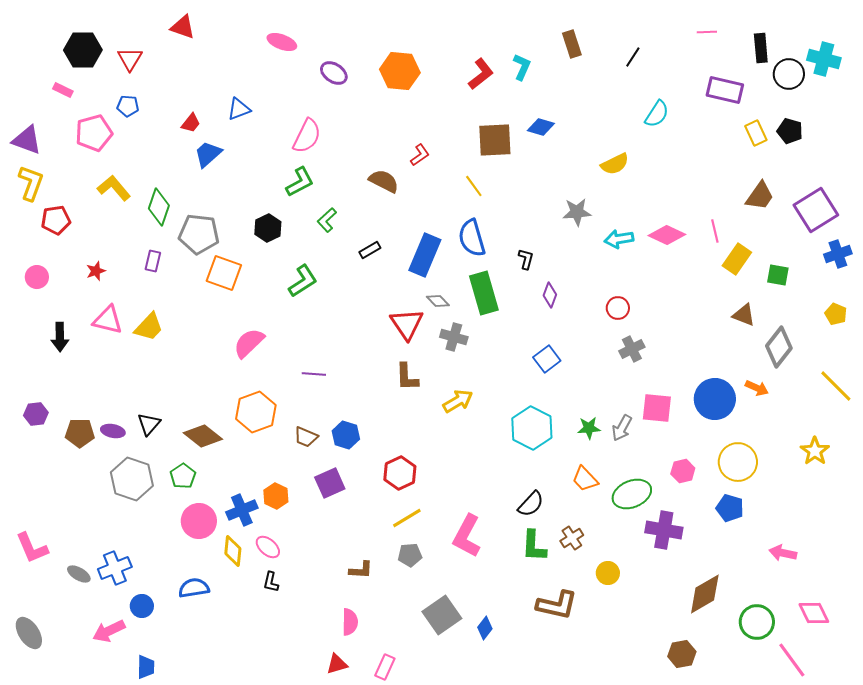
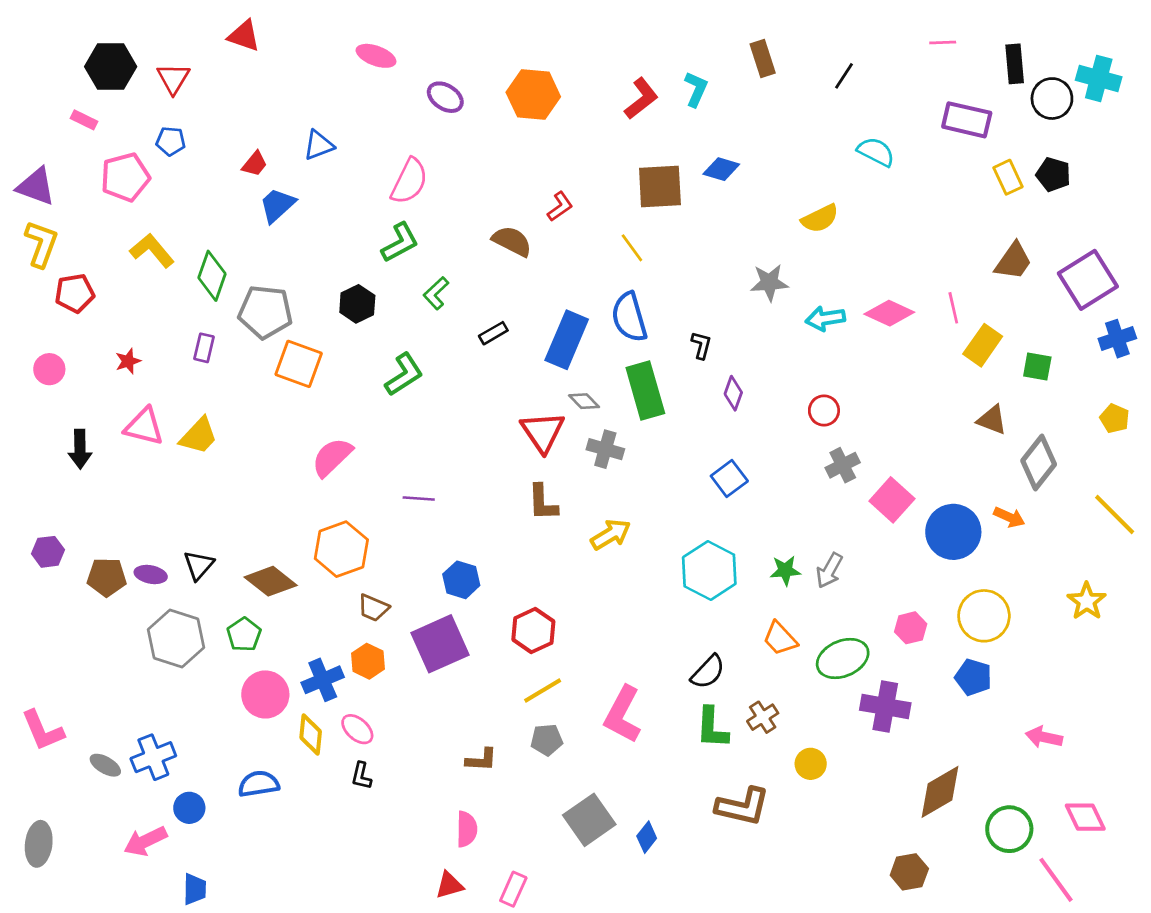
cyan semicircle: (657, 114) -> (876, 152), turned -96
pink square: (657, 408) -> (892, 500), moved, turned 36
brown trapezoid: (306, 437) -> (373, 608), moved
purple square: (330, 483) -> (440, 644), size x1.4
gray ellipse: (29, 633) -> (39, 844), turned 40

